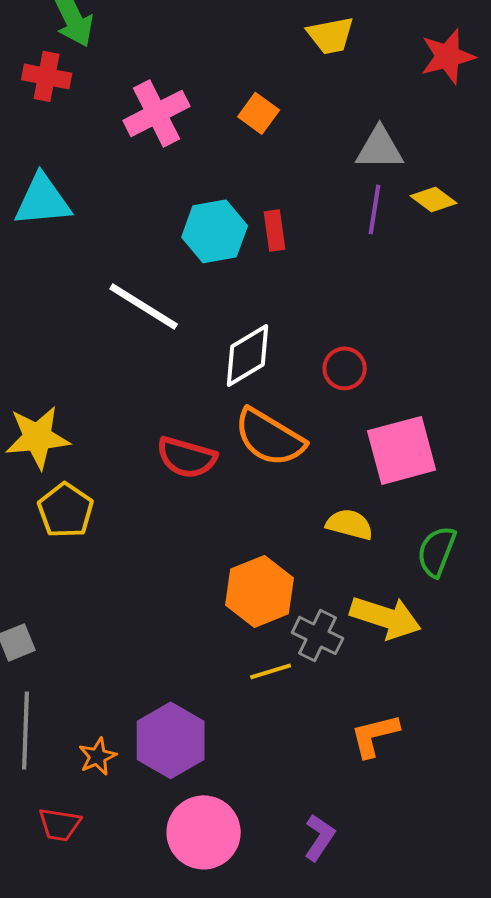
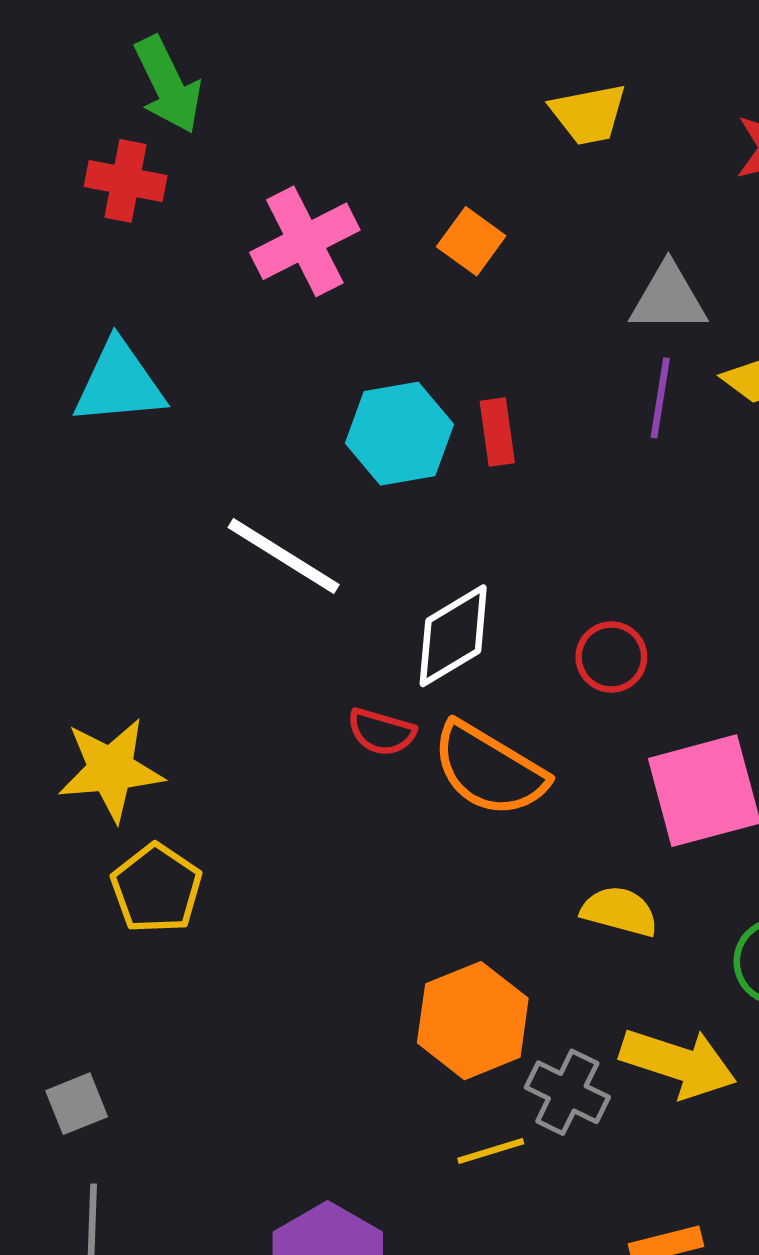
red semicircle: (187, 457) -> (381, 732), moved, size x0.7

